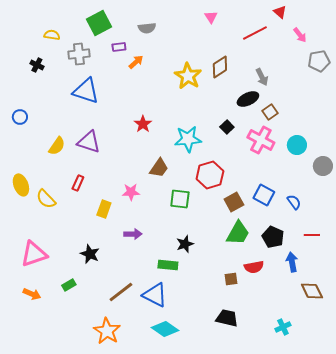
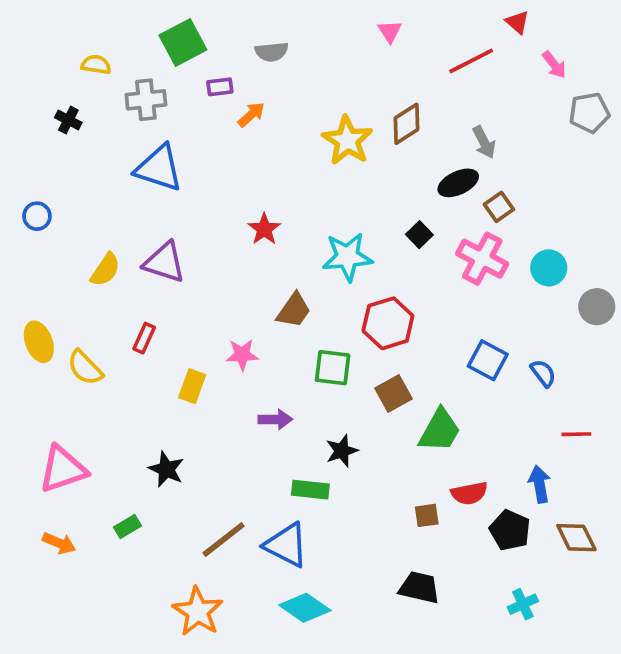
brown square: (234, 202) -> (394, 394), moved
purple arrow: (133, 234) -> (275, 419), moved
black pentagon: (273, 237) -> (510, 530), moved

